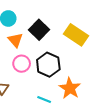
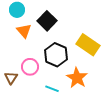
yellow rectangle: (76, 35) -> (88, 45), moved
pink circle: (22, 64) -> (30, 67), moved

